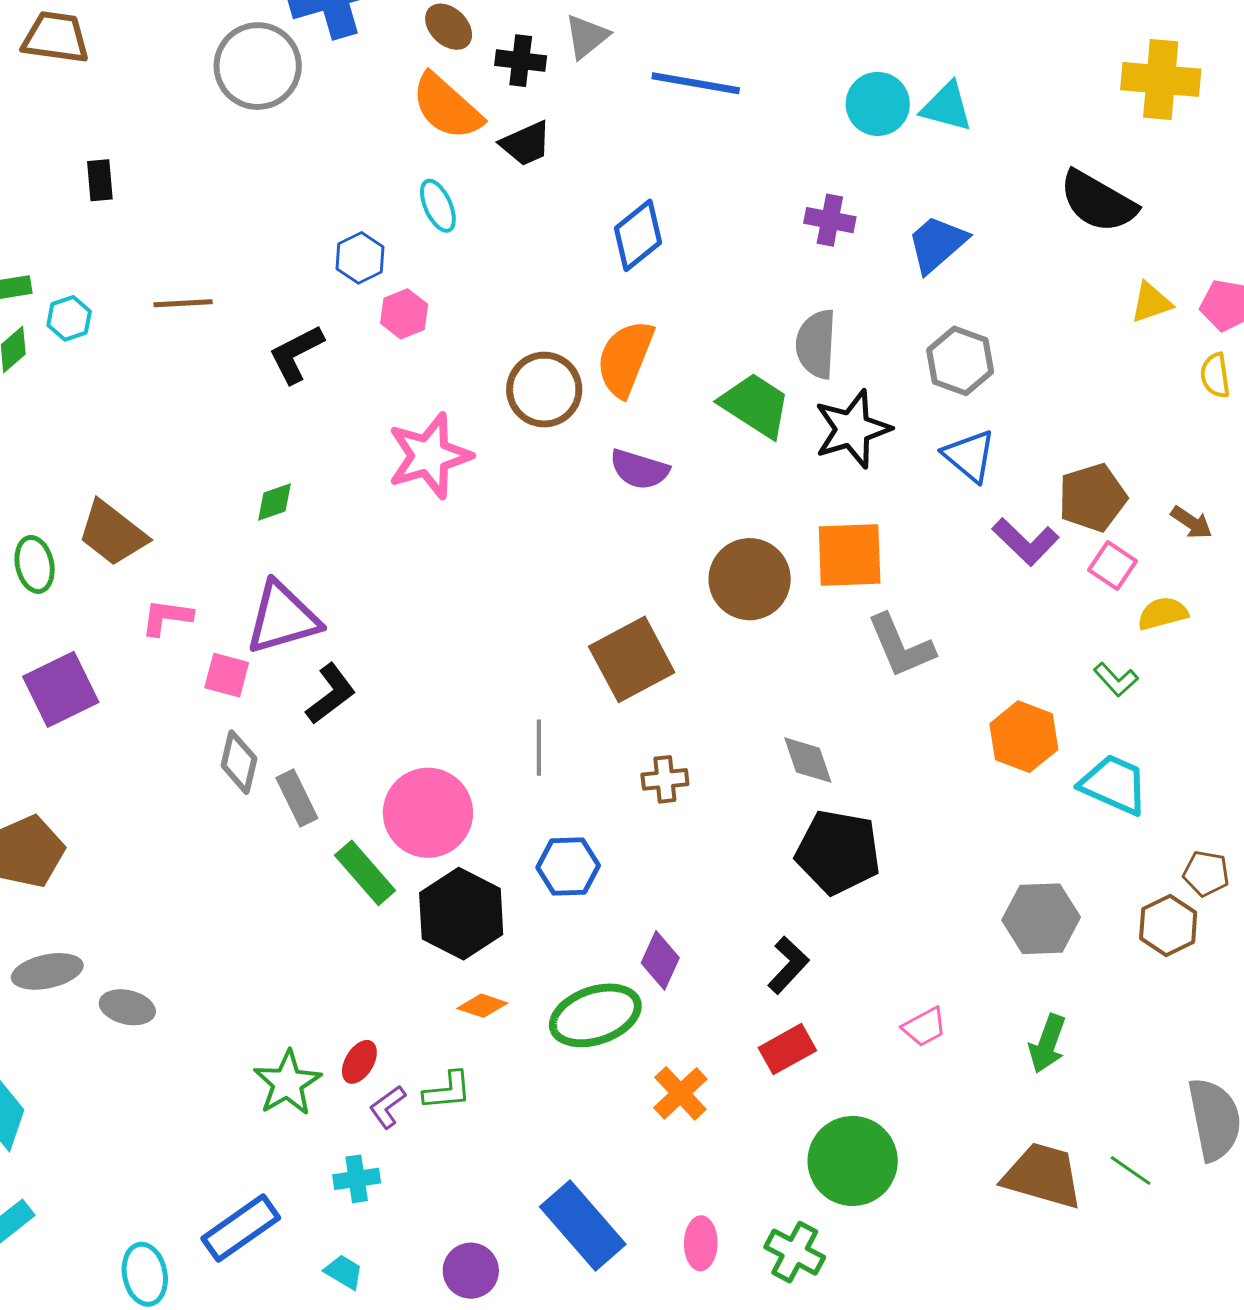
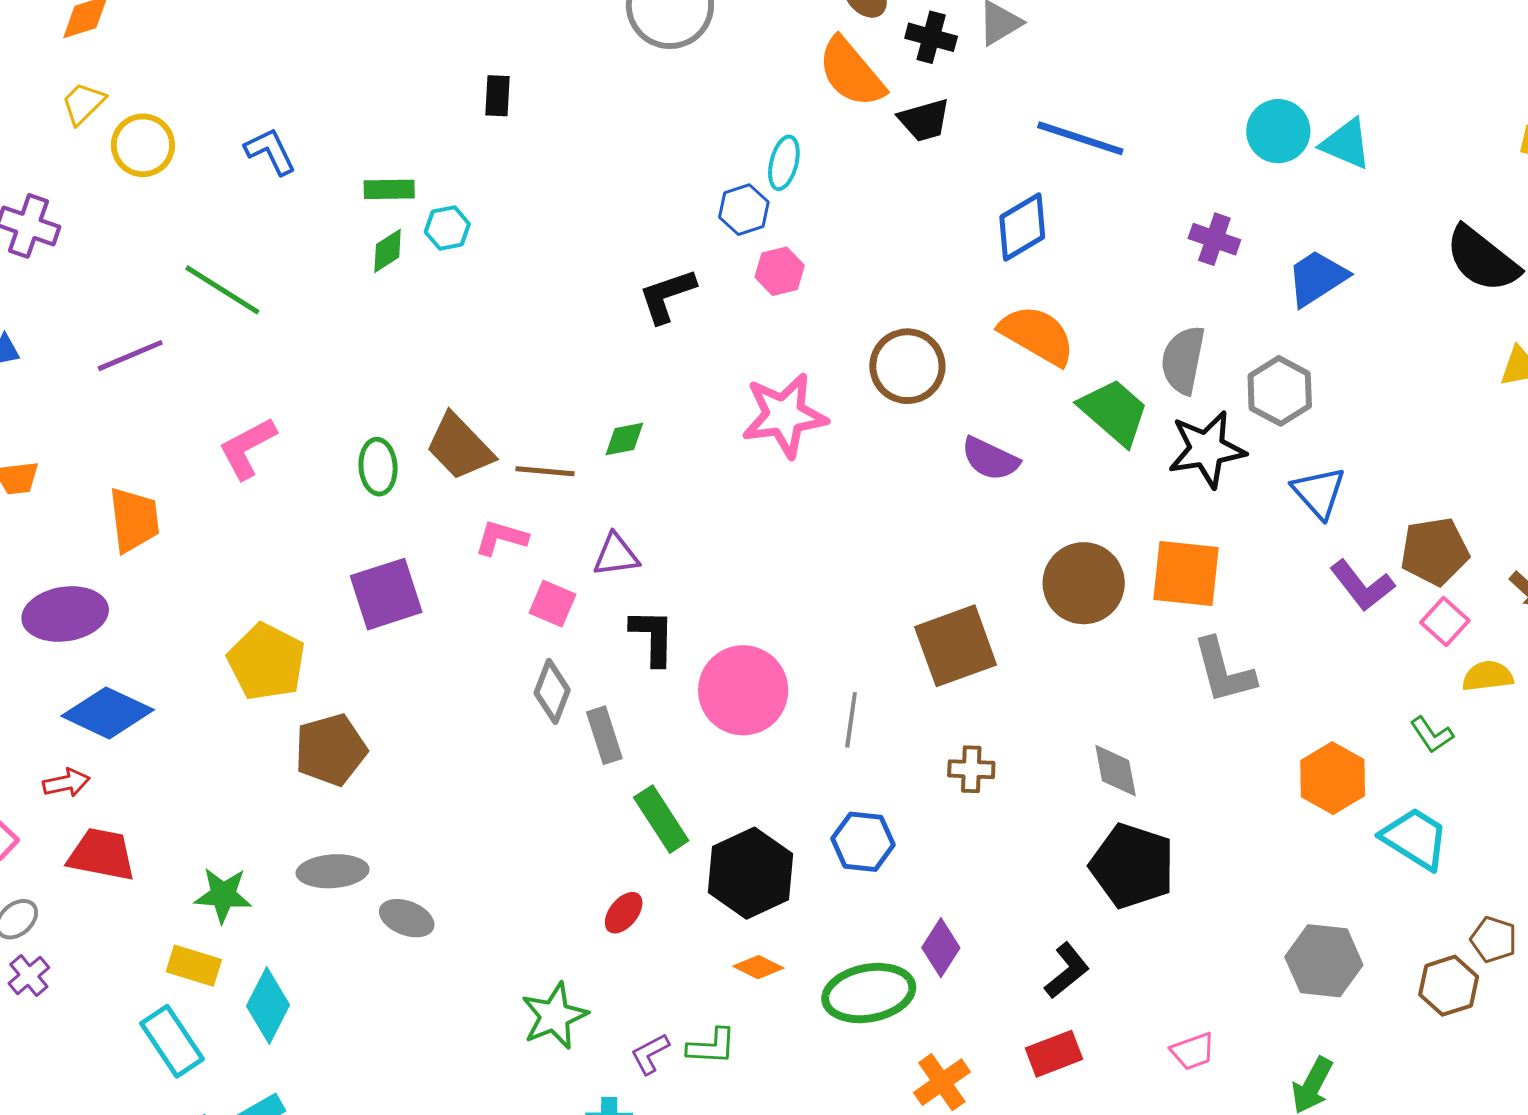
blue line: (696, 83) -> (1080, 138), moved
cyan ellipse: (438, 206) -> (784, 163), moved, turned 30
brown line: (183, 303) -> (545, 471), moved
orange semicircle: (625, 358) -> (1037, 335), moved, turned 90
gray hexagon: (960, 361) -> (1280, 391), moved
purple triangle: (283, 618) -> (616, 555), size x0.6
black L-shape: (331, 694) -> (653, 637), turned -60
pink circle: (428, 813) -> (743, 690), moved
red ellipse: (359, 1062) -> (624, 913), moved

